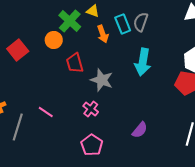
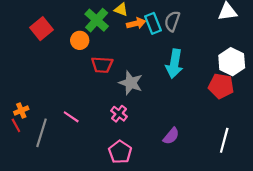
orange arrow: (103, 34) -> (136, 23), moved, turned -84
red square: (18, 50) -> (41, 29), moved
red trapezoid: (75, 63) -> (102, 65), turned -70

